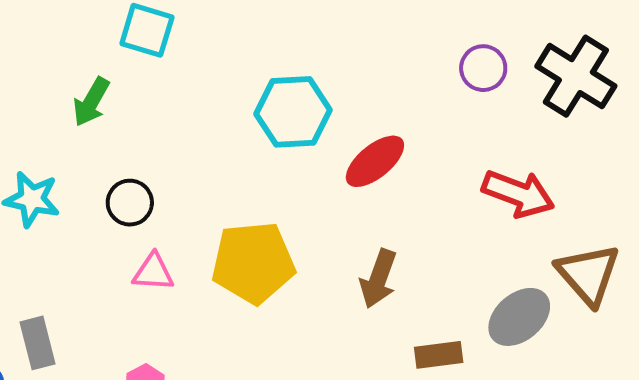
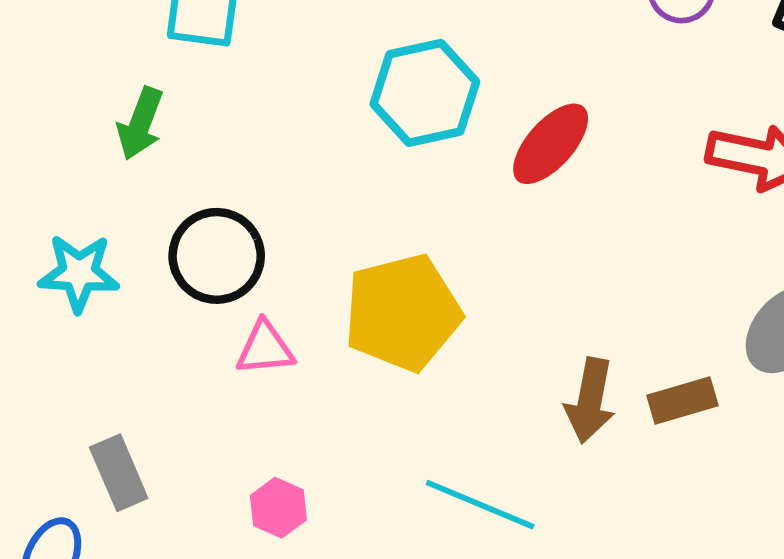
black circle: (130, 203) -> (217, 256), size x1.4
brown arrow: (378, 279) -> (590, 401), moved

